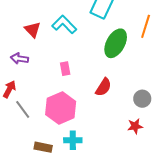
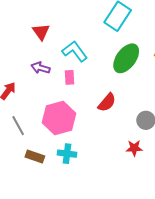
cyan L-shape: (64, 25) -> (75, 51), moved
purple arrow: (19, 59) -> (41, 68), moved
gray line: (23, 109) -> (18, 126), moved

